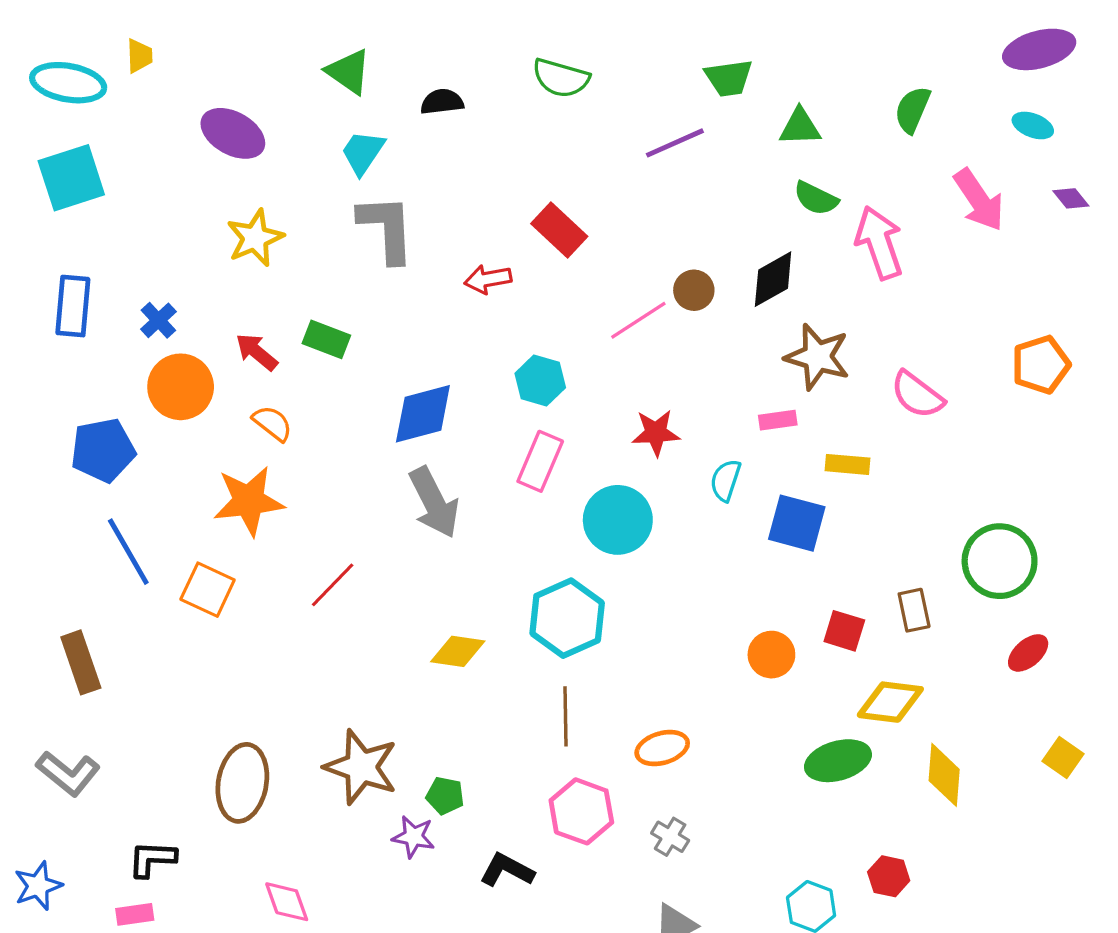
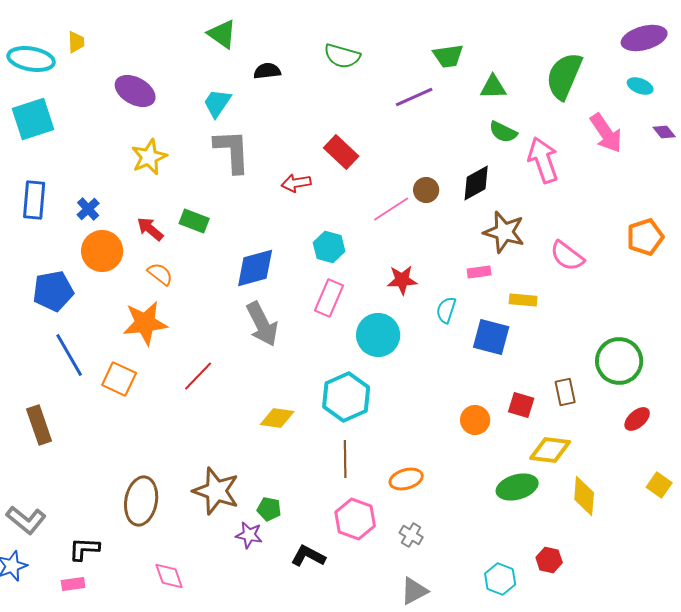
green triangle: (349, 72) -> (222, 34), moved
green semicircle: (912, 110) -> (564, 76), size x1.6
gray L-shape: (68, 773) -> (26, 520), moved

